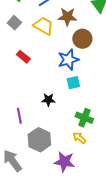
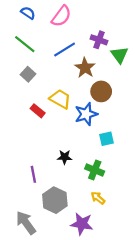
brown star: (67, 17) -> (85, 68), turned 30
yellow trapezoid: (43, 26) -> (60, 99), moved
cyan square: (73, 83) -> (107, 139), moved
green cross: (84, 118) -> (95, 170), moved

